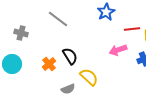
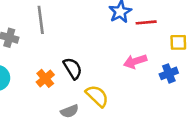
gray line: (58, 19) -> (41, 20), moved, turned 45
red line: (132, 29) -> (146, 22), moved

